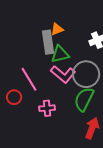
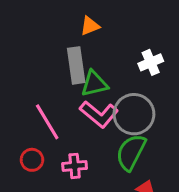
orange triangle: (57, 29) -> (90, 26), moved
red circle: (14, 97) -> (32, 160), moved

